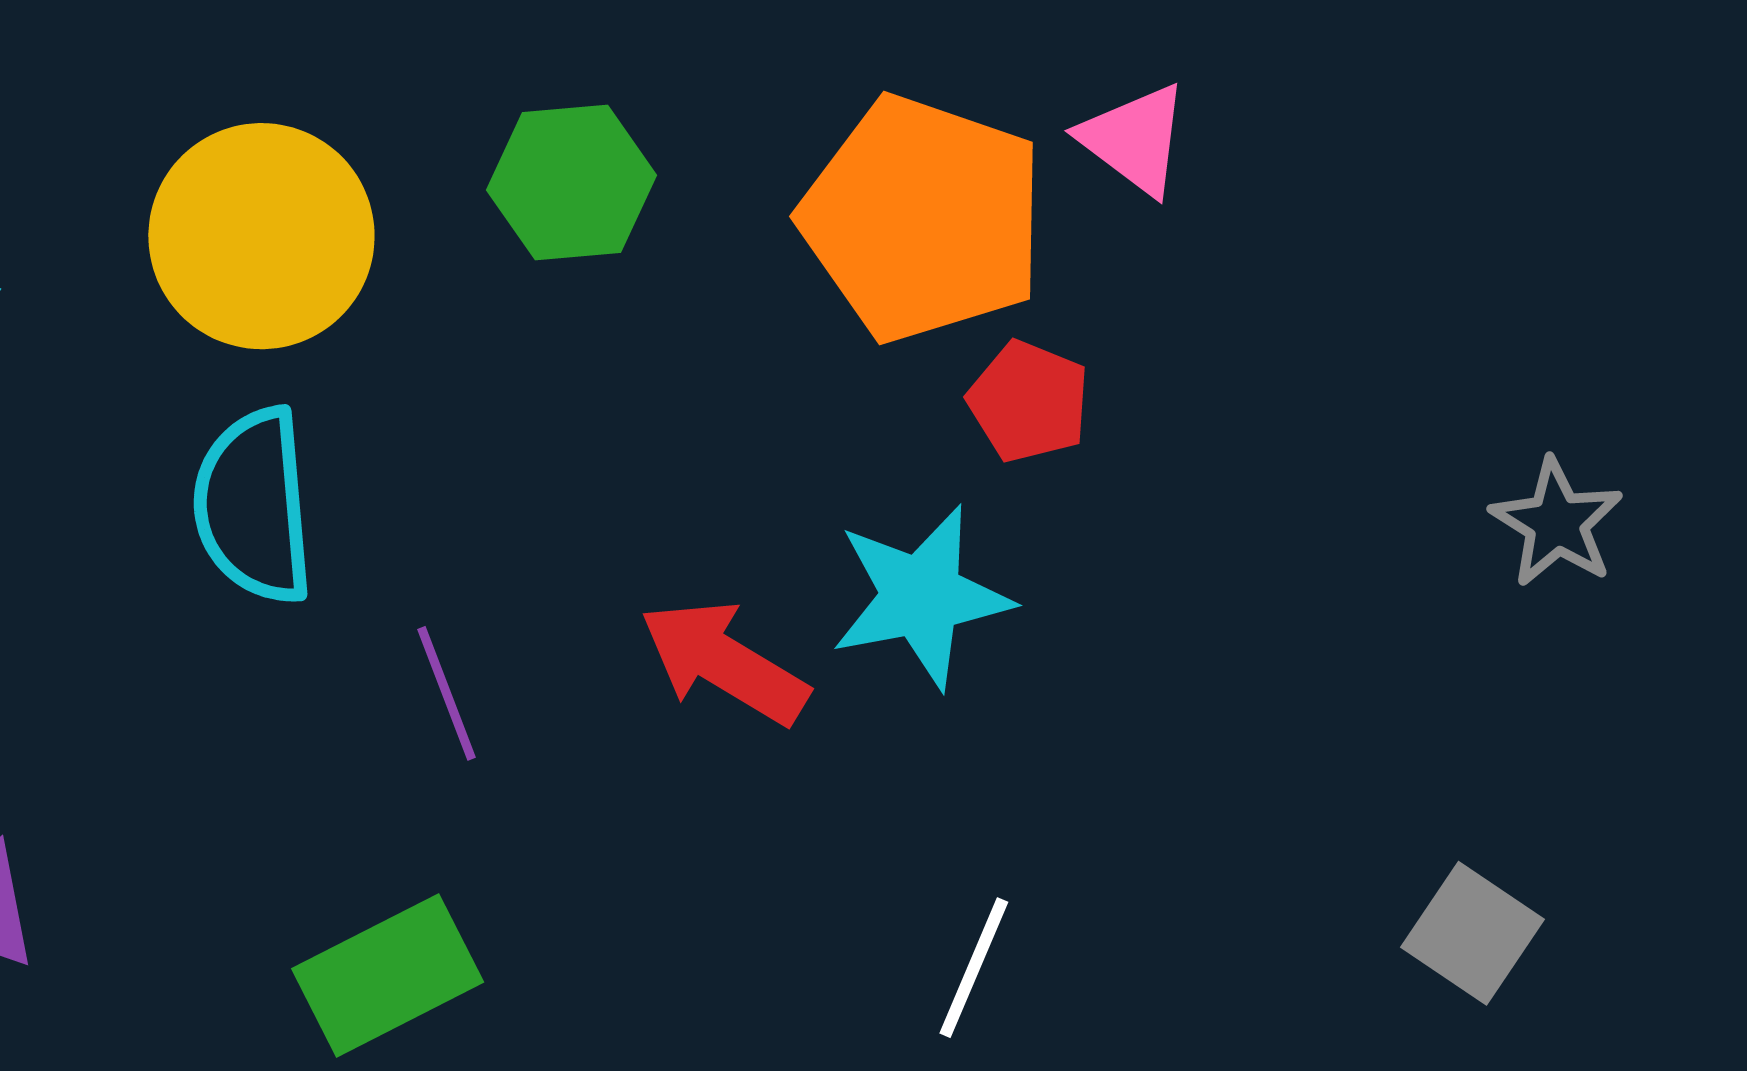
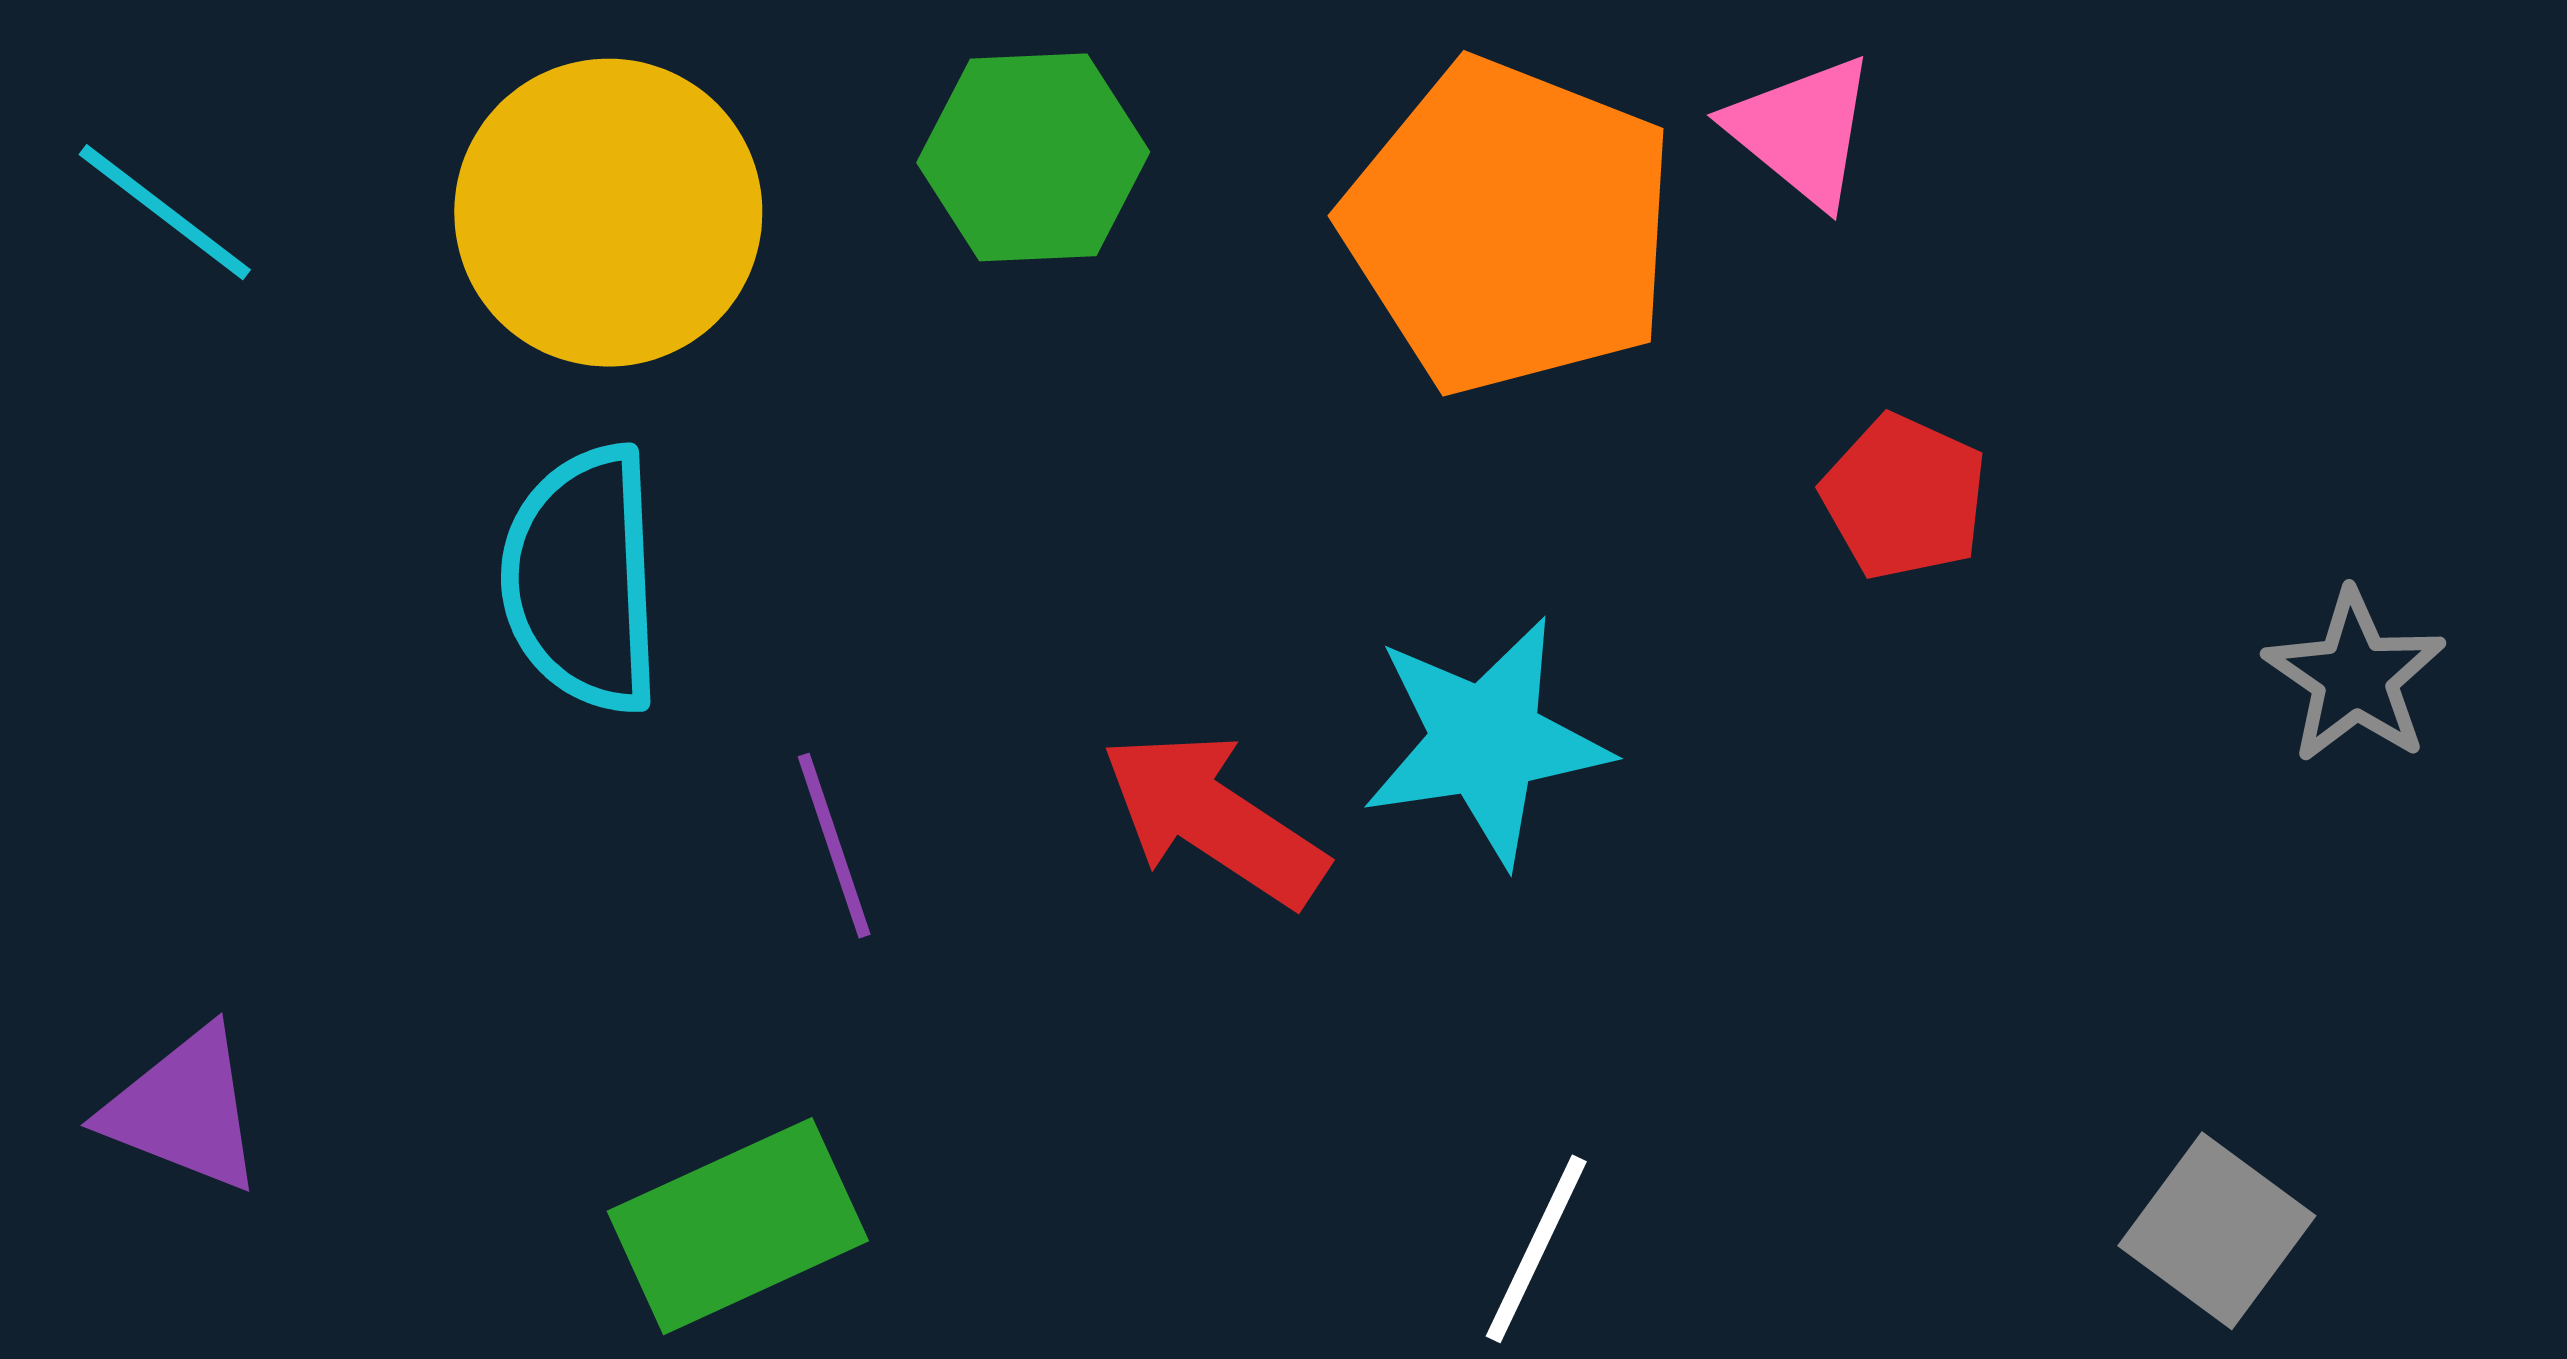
red pentagon: (1029, 402) -> (1904, 497), moved

